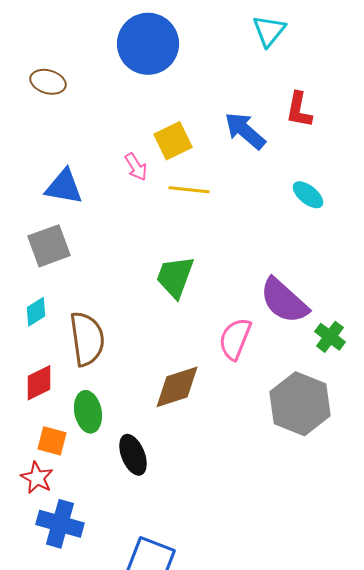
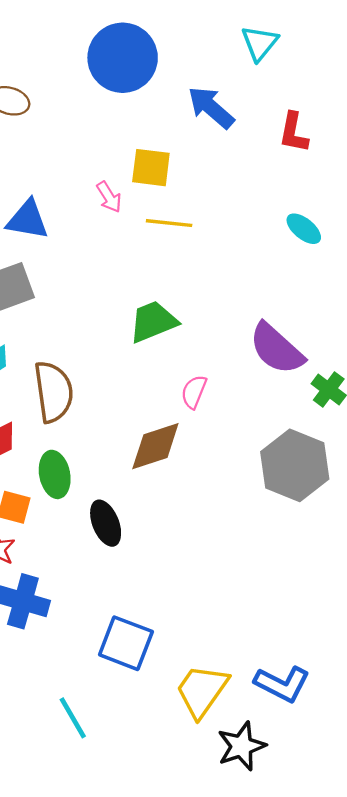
blue arrow: (245, 131) -> (211, 108), moved
yellow square: (173, 141) -> (151, 168), turned 33
green trapezoid: (175, 277) -> (153, 322), turned 48
pink semicircle: (235, 339) -> (194, 392), moved, size x0.7

